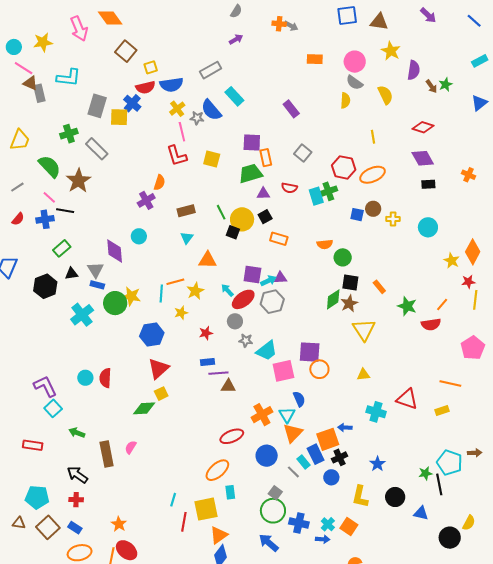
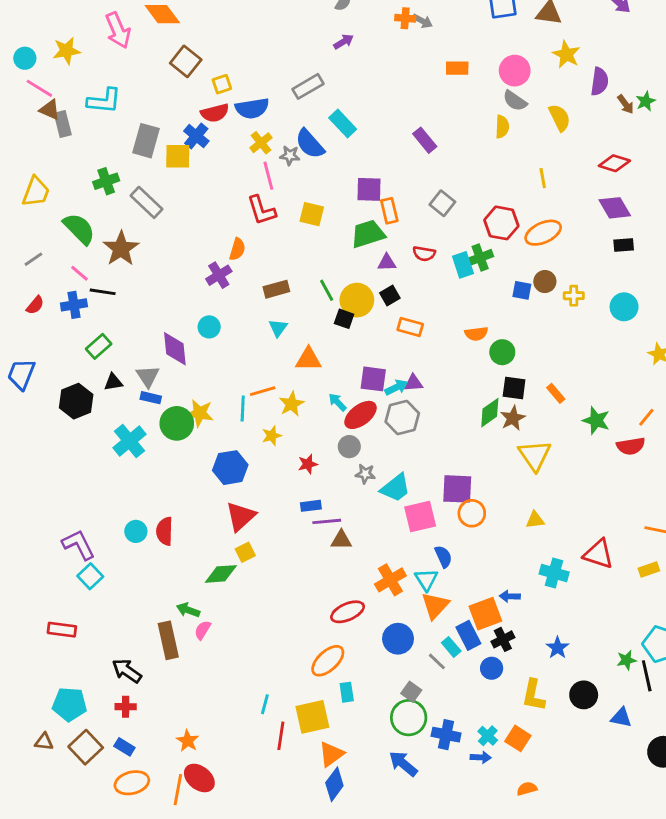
green arrow: (77, 433) -> (188, 610), moved

